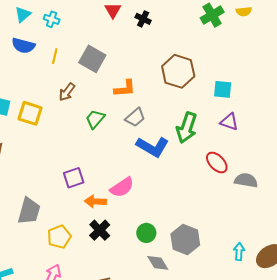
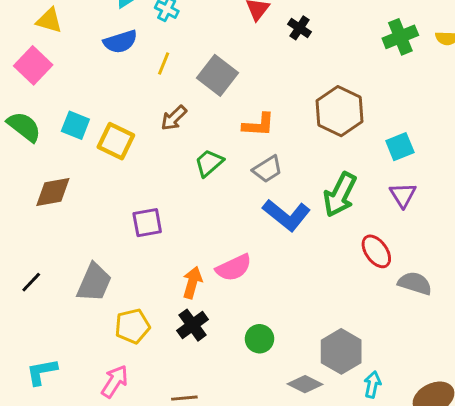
blue semicircle: (23, 46) -> (120, 42), turned -40
cyan square: (223, 89) -> (400, 147), turned -36
purple triangle: (229, 122) -> (403, 195), turned 30
purple square: (74, 178) -> (147, 223), moved
orange arrow: (95, 201) -> (192, 283), turned 95
gray hexagon: (185, 240) -> (341, 351), moved
cyan arrow: (239, 252) -> (372, 385), moved
gray diamond: (158, 263) -> (305, 384), moved, turned -40

